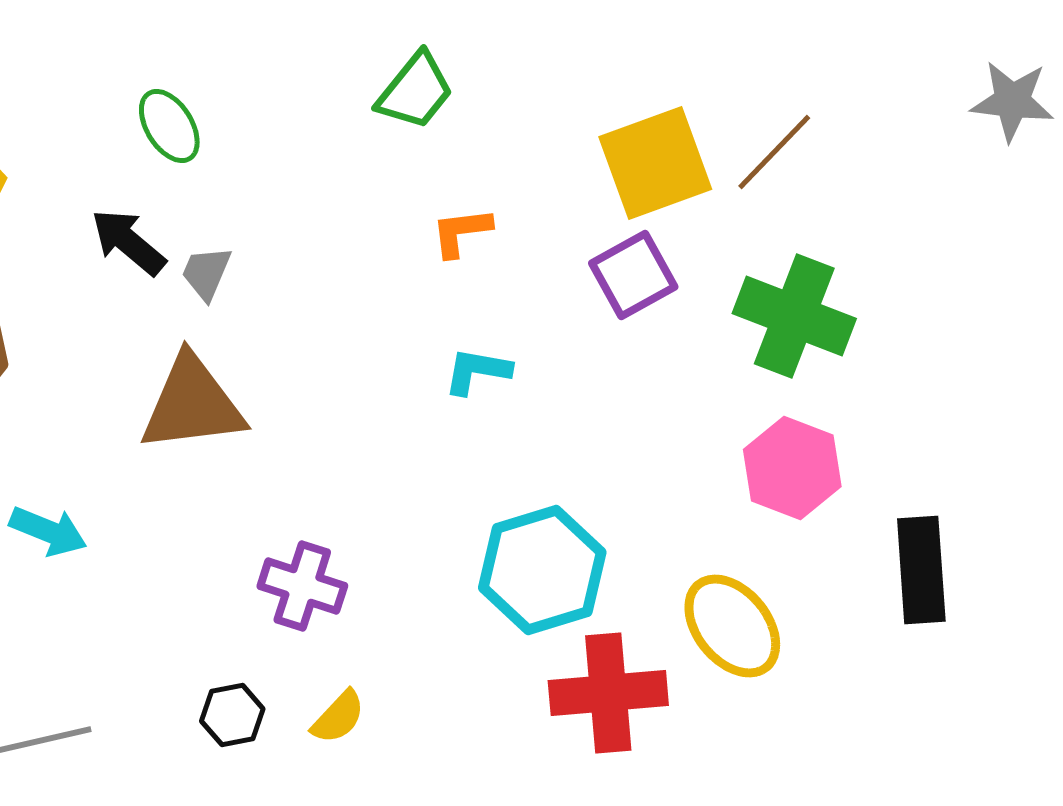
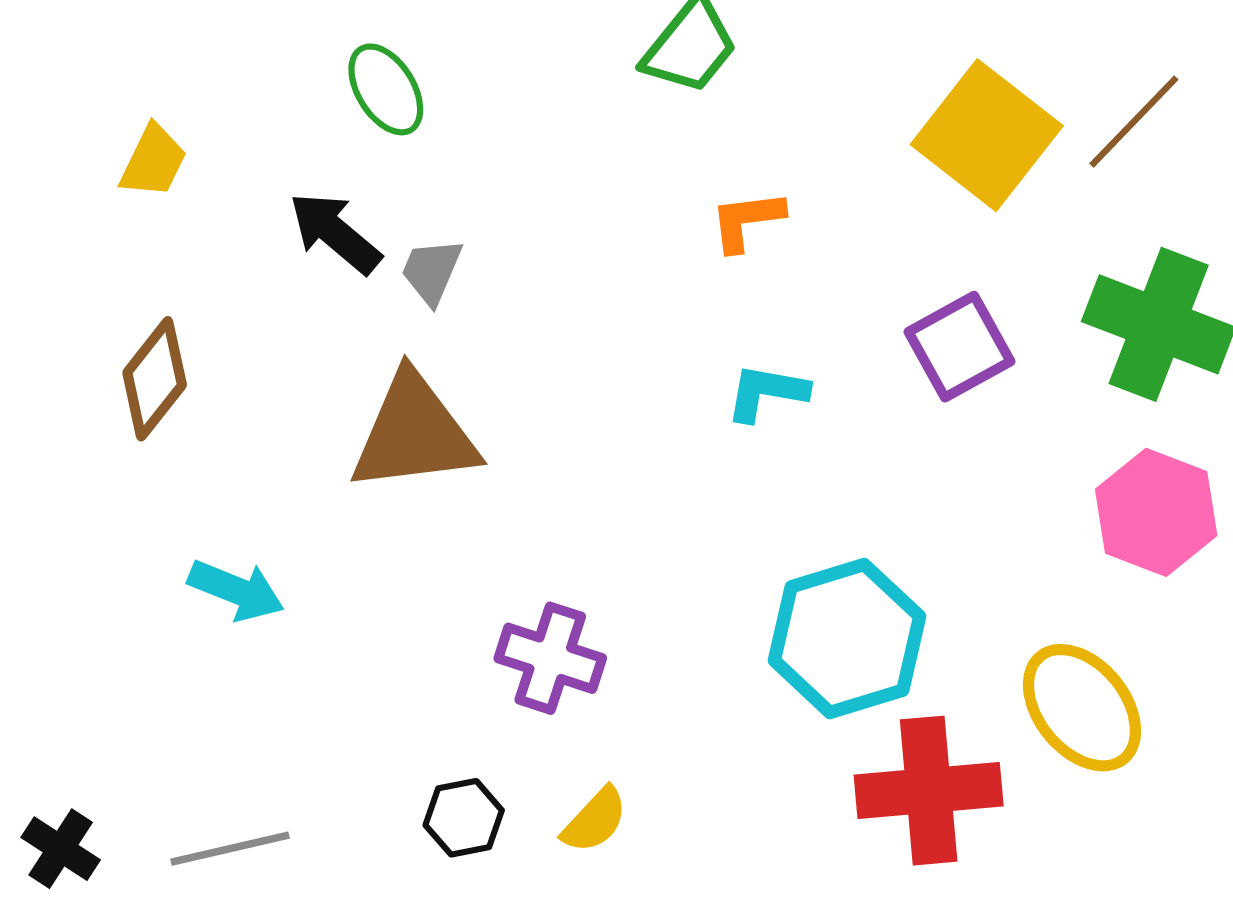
yellow square: (655, 163) -> (987, 135), turned -32
purple square: (633, 275) -> (960, 347), moved

